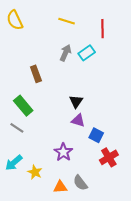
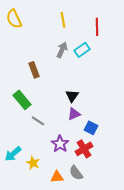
yellow line: (67, 21) -> (63, 20), turned 63
purple triangle: (78, 120) -> (74, 114), turned -40
gray line: (17, 128) -> (38, 121), moved
red cross: (109, 157) -> (84, 149), moved

